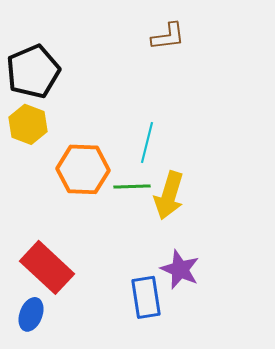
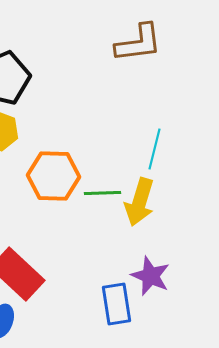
brown L-shape: (168, 36) -> (138, 43), size x1.4
cyan line: (147, 142) -> (154, 149), moved

